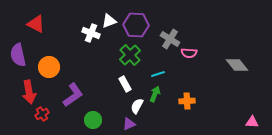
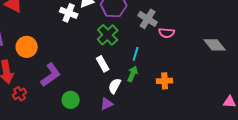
cyan line: (158, 74) -> (136, 54), turned -56

